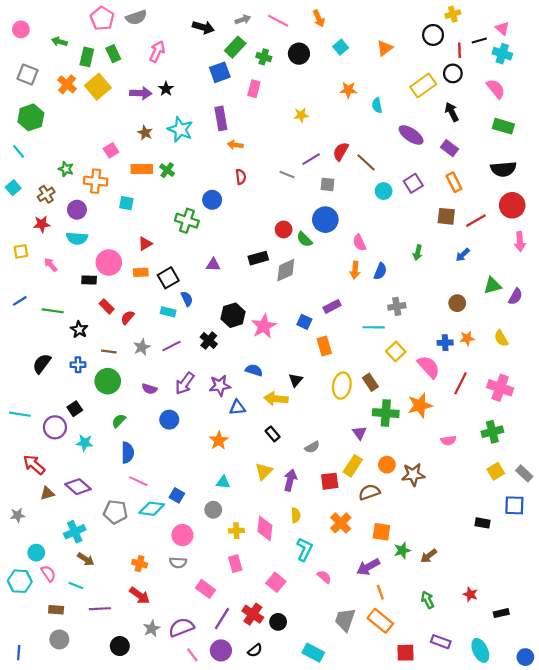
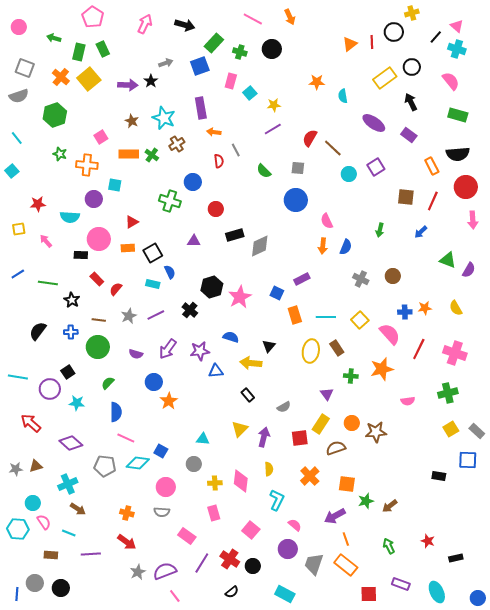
gray semicircle: (136, 17) -> (19, 96), moved
gray arrow: (243, 20) -> (166, 63), moved
black line: (479, 40) -> (436, 37), turned -32
cyan square: (341, 47) -> (250, 93), moved
red line: (459, 50) -> (372, 42), moved
pink arrow: (157, 51) -> (145, 24), moved
green hexagon: (31, 117) -> (55, 115), moved
purple line: (311, 159) -> (273, 129), moved
gray line: (287, 175) -> (236, 150), moved, turned 40
orange rectangle: (454, 182) -> (432, 166), moved
brown cross: (46, 194) -> (177, 144), moved
purple circle: (77, 210) -> (94, 199), moved
red line: (476, 221) -> (433, 201), turned -36
red circle: (284, 229) -> (216, 209), moved
green semicircle: (304, 239) -> (264, 171), moved
green triangle: (492, 286) -> (448, 260), turned 36
brown circle: (457, 303) -> (393, 276), moved
gray cross: (397, 306) -> (361, 279), turned 35
cyan line: (374, 327) -> (326, 317), moved
green cross: (386, 413) -> (351, 376), size x0.6
orange star: (219, 441) -> (169, 401), moved
brown triangle: (47, 493) -> (36, 466), moved
gray circle: (59, 639) -> (35, 583), moved
black circle: (120, 646) -> (61, 588), moved
purple circle: (221, 650) -> (288, 549), moved

